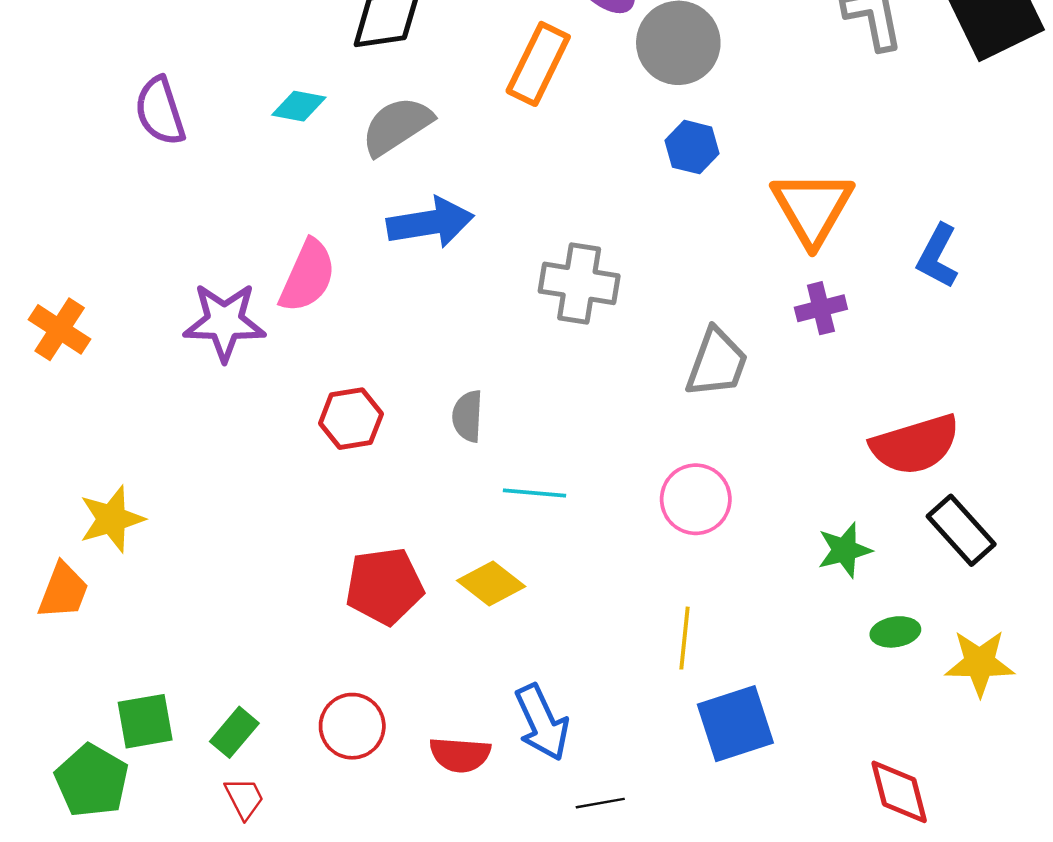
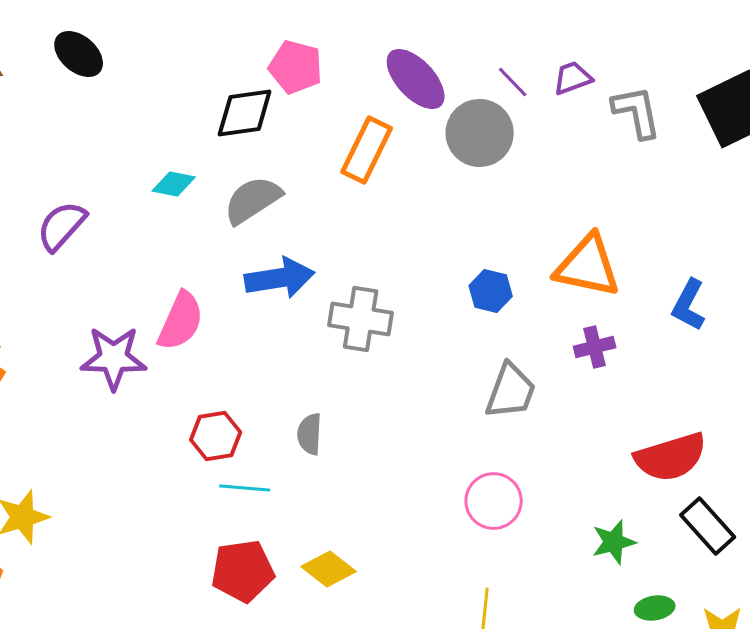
purple semicircle: (160, 111) -> (62, 226), moved, turned 60
blue hexagon: (692, 147) -> (491, 291), moved
orange triangle: (812, 208) -> (588, 266), turned -48
gray cross: (579, 283) -> (361, 319), moved
cyan line: (534, 493) -> (245, 488), moved

